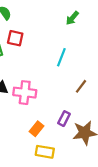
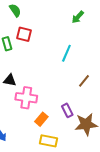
pink cross: (25, 93) -> (26, 98), moved
purple rectangle: (64, 119) -> (67, 110), turned -56

